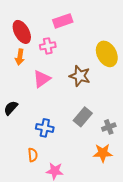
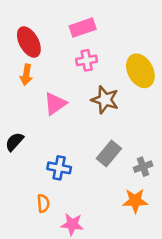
pink cross: (48, 46) -> (87, 60), moved

